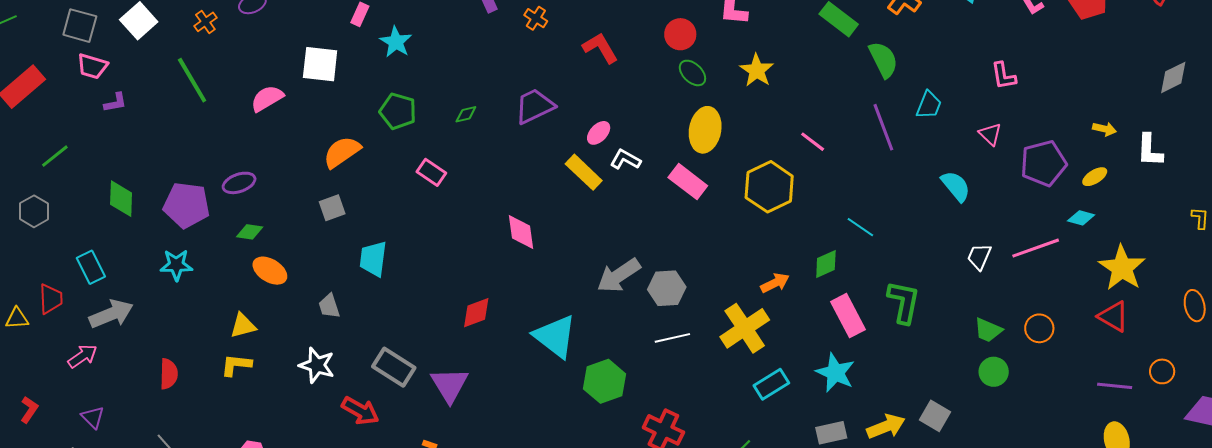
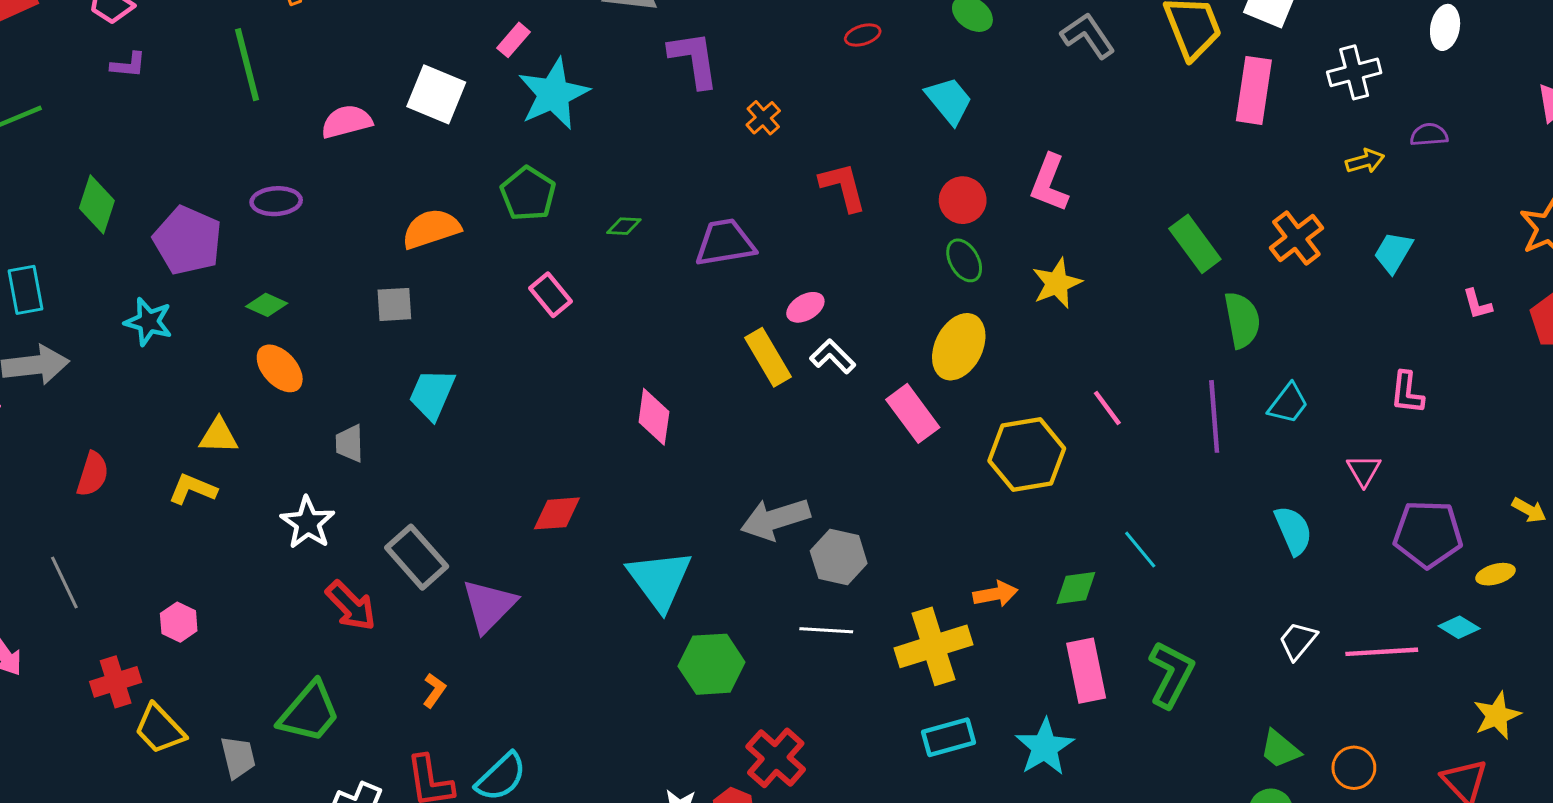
cyan star: (396, 42) -> (553, 94), size x1.5
purple ellipse: (239, 183) -> (276, 201), moved
yellow star: (1122, 268) -> (1497, 716), size x0.7

